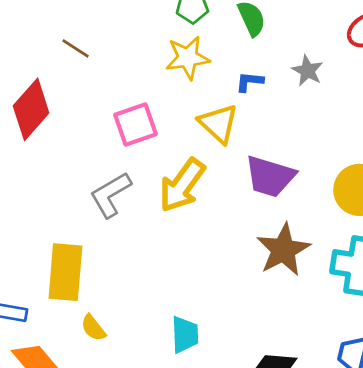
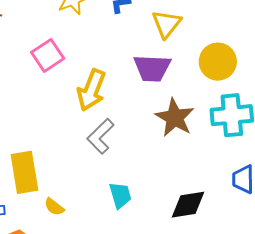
yellow triangle: (218, 123) -> (167, 24), moved, turned 40
gray L-shape: (111, 195) -> (100, 136), moved

